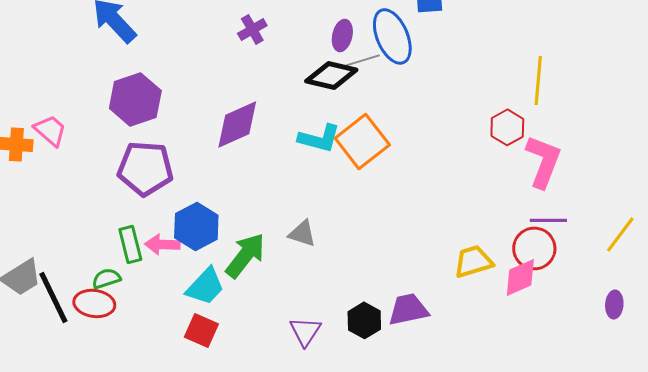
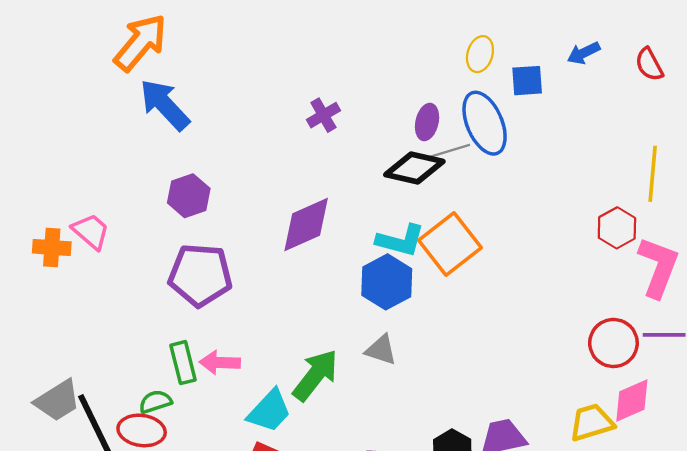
purple hexagon: (135, 99) -> (189, 196), size x0.7
blue hexagon: (196, 226) -> (387, 282), moved
red circle: (534, 248) -> (613, 343), moved
yellow trapezoid: (473, 261) -> (592, 422), moved

